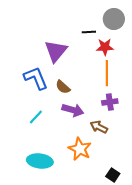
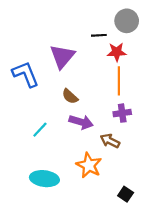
blue L-shape: (36, 78) -> (26, 74), moved

